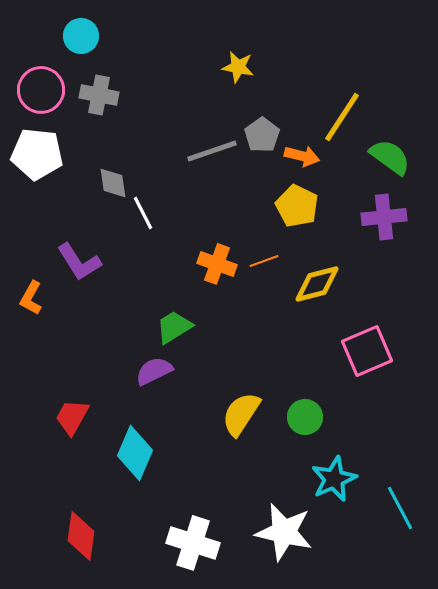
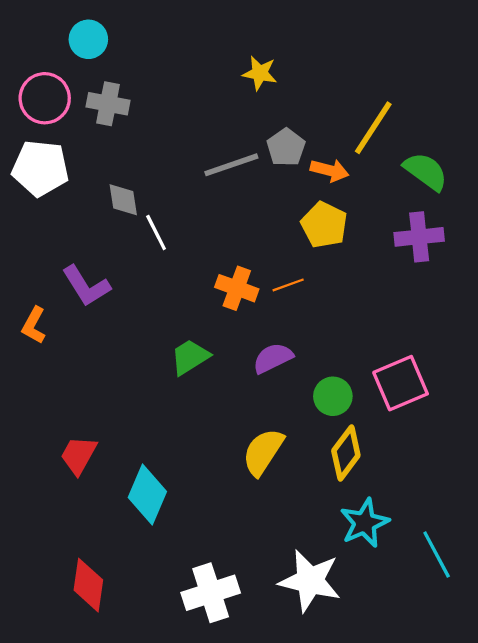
yellow diamond: (317, 284) -> (346, 453), moved, turned -39
purple semicircle: (154, 371) -> (273, 358), moved
green circle: (305, 417) -> (333, 396), moved
white cross: (193, 543) -> (211, 593), turned -36

